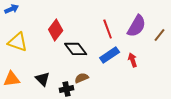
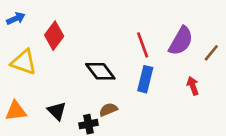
red diamond: (56, 30) -> (54, 36), moved
blue rectangle: (110, 55) -> (145, 79), turned -42
red arrow: (133, 60) -> (193, 86), moved

